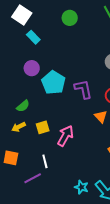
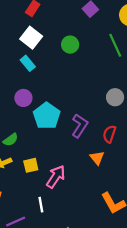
white square: (22, 15) -> (31, 38), moved
purple L-shape: (83, 89) -> (80, 126), turned 40
white line: (45, 161) -> (41, 205), moved

